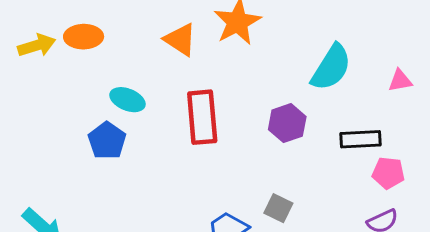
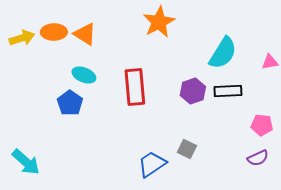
orange triangle: (180, 40) -> (85, 34), moved
black rectangle: (360, 139) -> (228, 91), moved

